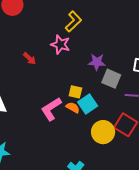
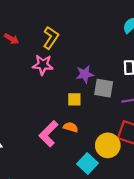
red arrow: (29, 58) -> (11, 39), moved
yellow square: (75, 92) -> (74, 99), moved
cyan square: (88, 104) -> (87, 164), moved

